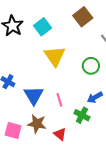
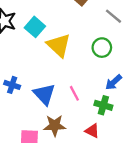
cyan square: (43, 27) -> (35, 27), moved
red triangle: (60, 134) -> (92, 131), moved

